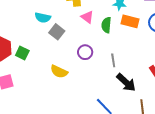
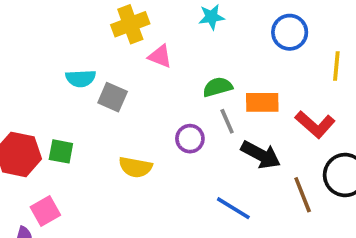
orange rectangle: (130, 21) -> (262, 102), moved
green semicircle: (106, 25) -> (218, 87), moved, turned 84
purple circle: (85, 52) -> (190, 139), moved

